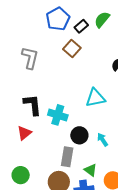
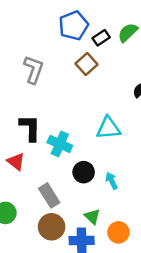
red triangle: (24, 133) -> (16, 161), turned -49
gray rectangle: (67, 157) -> (49, 195), moved, turned -48

